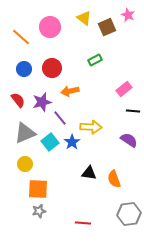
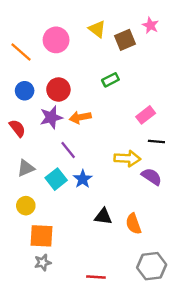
purple star: (42, 102) -> (51, 117), moved
yellow arrow: (91, 127) -> (127, 158), moved
gray triangle: (25, 133) -> (26, 168), size x0.7

